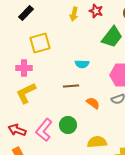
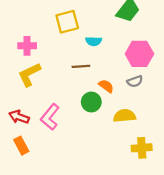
yellow square: (40, 43) -> (67, 22), moved
green circle: (68, 125) -> (91, 102), moved
yellow semicircle: (97, 142) -> (125, 116), moved

